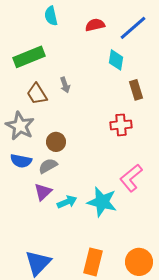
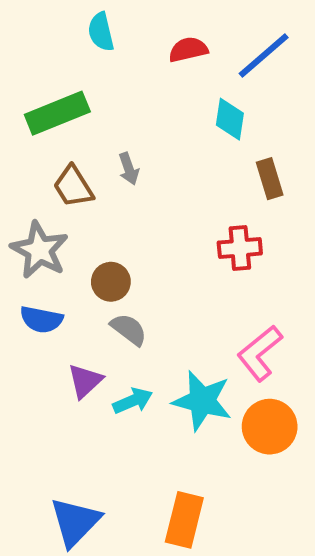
gray semicircle: (48, 166) -> (129, 329), moved, turned 66
orange circle: (139, 262) -> (270, 427), moved

